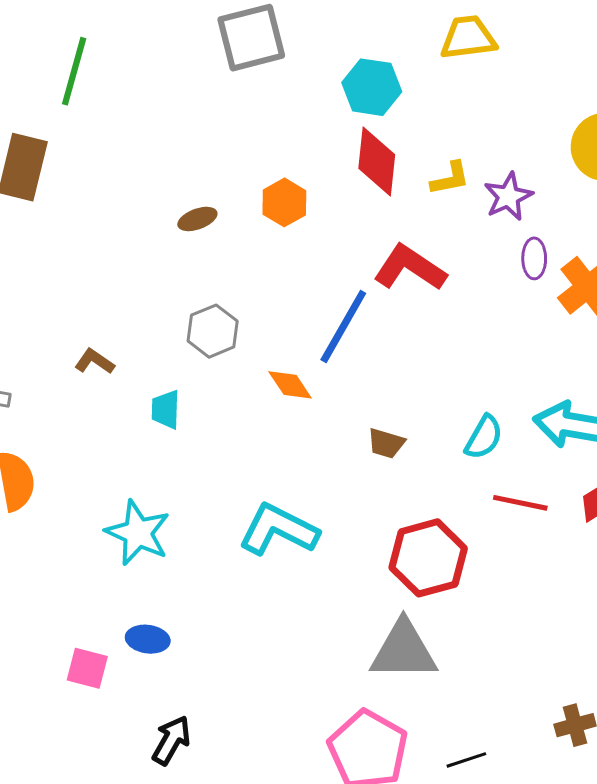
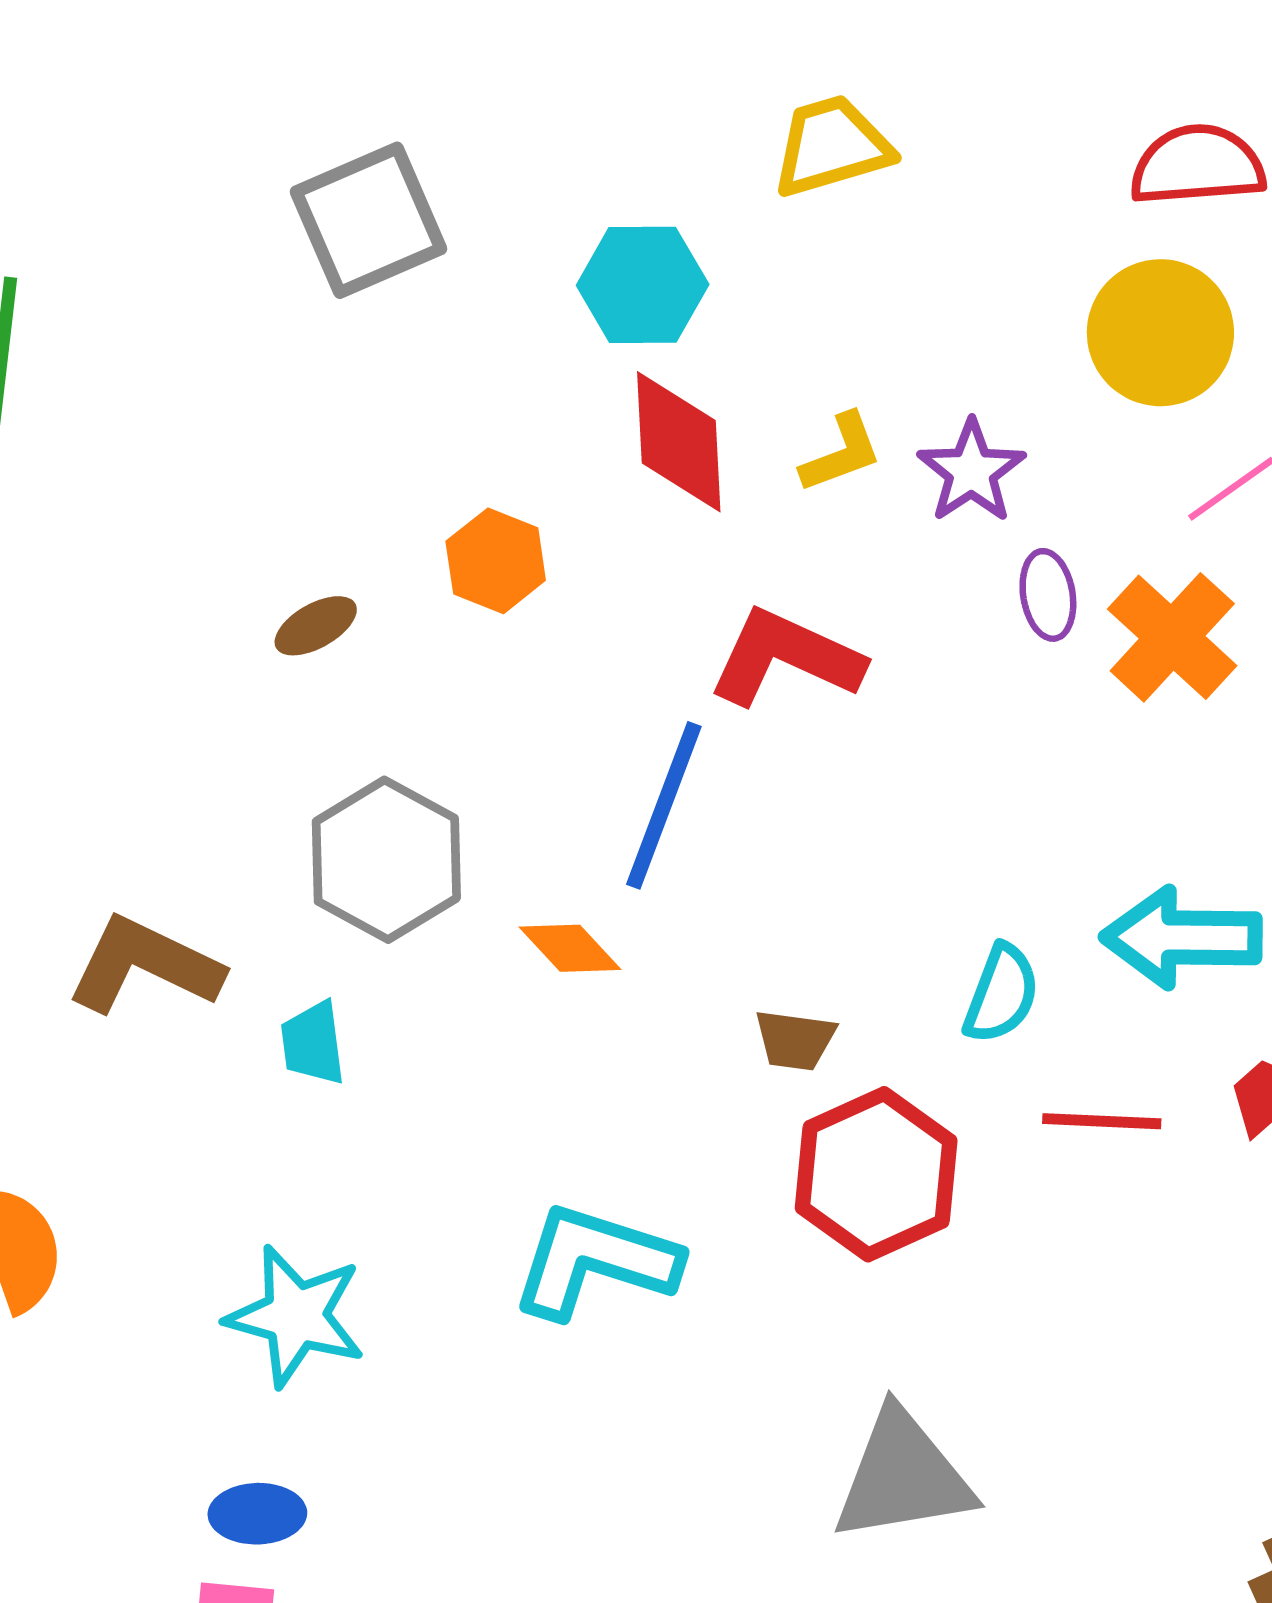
gray hexagon: (213, 331) -> (386, 860), size x1.4
brown L-shape: (94, 361) -> (145, 965), size x1.8
red hexagon: (428, 558) -> (876, 1174), moved
blue ellipse: (148, 639) -> (257, 1514), moved

